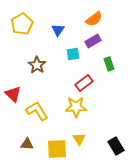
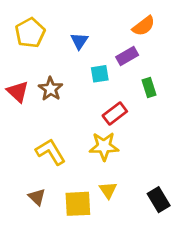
orange semicircle: (94, 19) -> (144, 26), moved
red triangle: (13, 94) -> (18, 92), moved
brown triangle: (27, 144) -> (37, 197), turned 40

